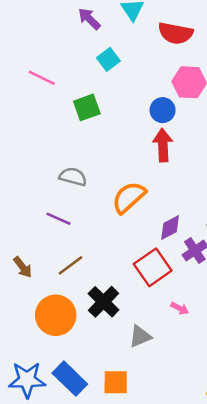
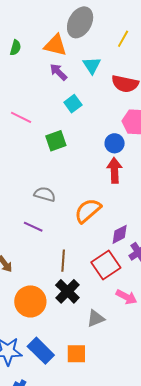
brown line: (71, 265) -> (63, 261), moved, turned -50
pink arrow: (180, 308) -> (126, 297), size x1.5

